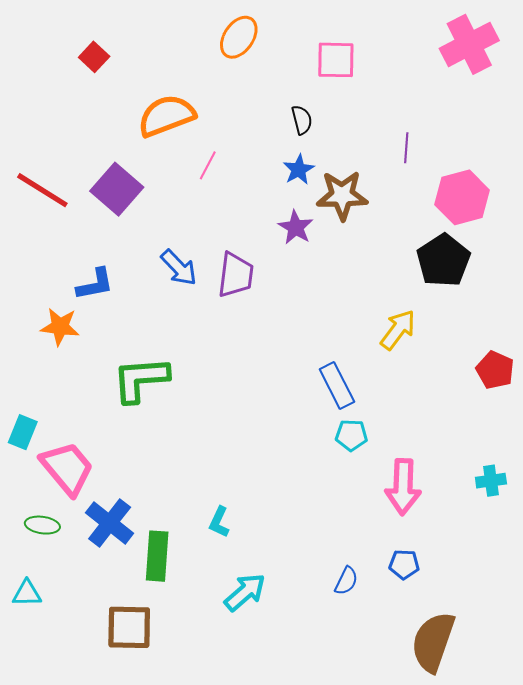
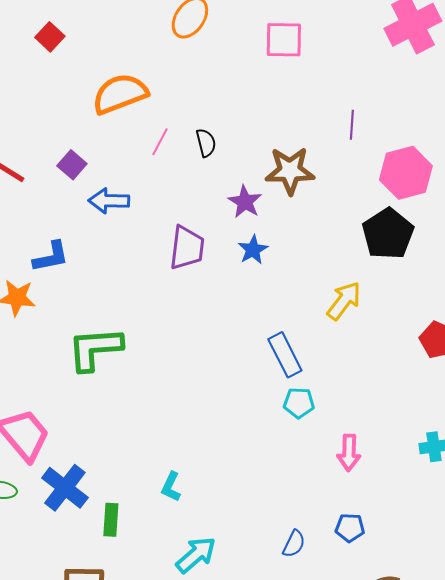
black semicircle: (302, 120) -> (206, 143), moved
blue star: (299, 170) -> (253, 250), moved
purple square: (117, 189) -> (72, 165), size x0.6
blue arrow: (179, 268) -> (109, 201), moved, turned 135
pink arrow: (403, 487) -> (349, 453), size x0.7
green rectangle: (157, 556) -> (111, 520), size x0.7

